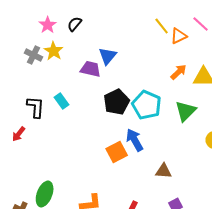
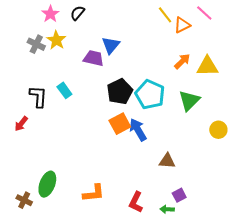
orange square: (117, 152) -> (120, 124), moved

